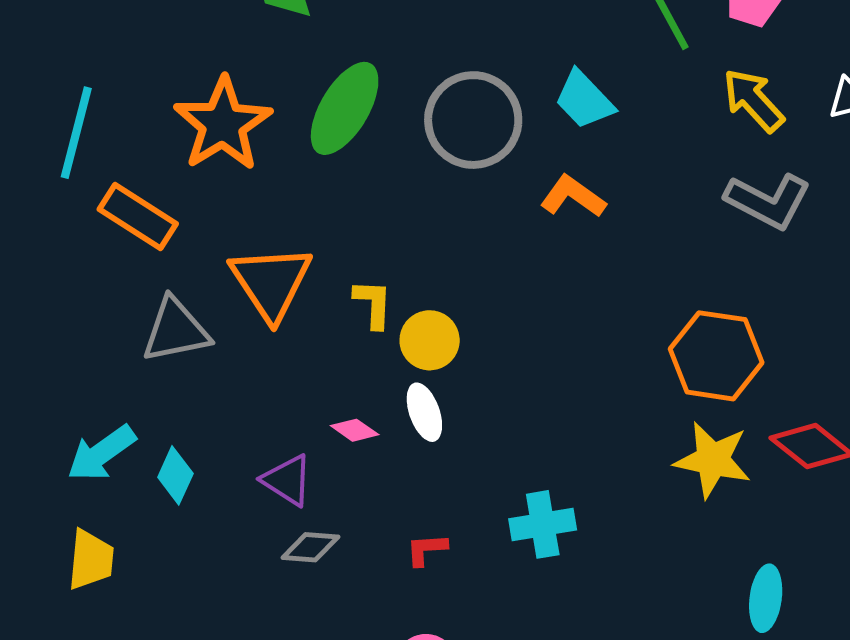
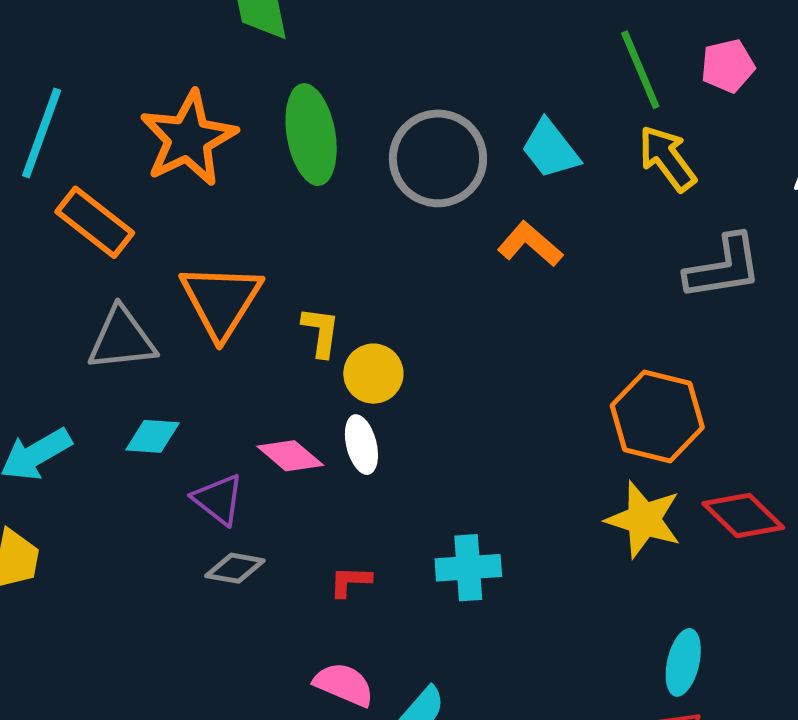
yellow arrow: (753, 100) -> (667, 158), moved
green ellipse: (345, 108) -> (311, 135), turned -46
gray L-shape: (768, 201) -> (724, 267), turned -42
pink diamond: (355, 430) -> (290, 456), size x1.4
cyan diamond: (175, 475) -> (153, 436), moved, turned 64

